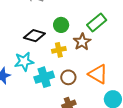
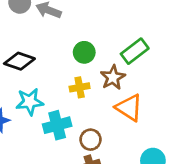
black diamond: (34, 36) -> (19, 61), moved
orange triangle: (98, 74) -> (129, 108), moved
brown circle: (68, 77) -> (91, 140), moved

